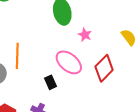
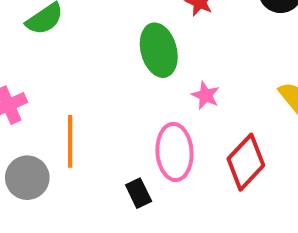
pink ellipse: (69, 62) -> (174, 152), turned 48

